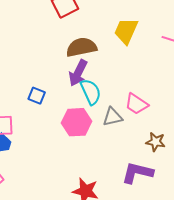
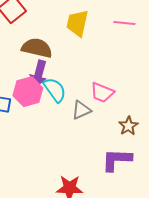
brown semicircle: (81, 47) -> (37, 48), turned 36
pink hexagon: (77, 122) -> (28, 92), moved
brown star: (156, 142) -> (128, 126), turned -30

